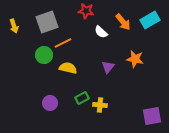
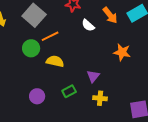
gray square: (47, 22) -> (34, 15), turned -30
purple triangle: (108, 67) -> (93, 76), moved
yellow cross: (100, 105) -> (100, 98), moved

